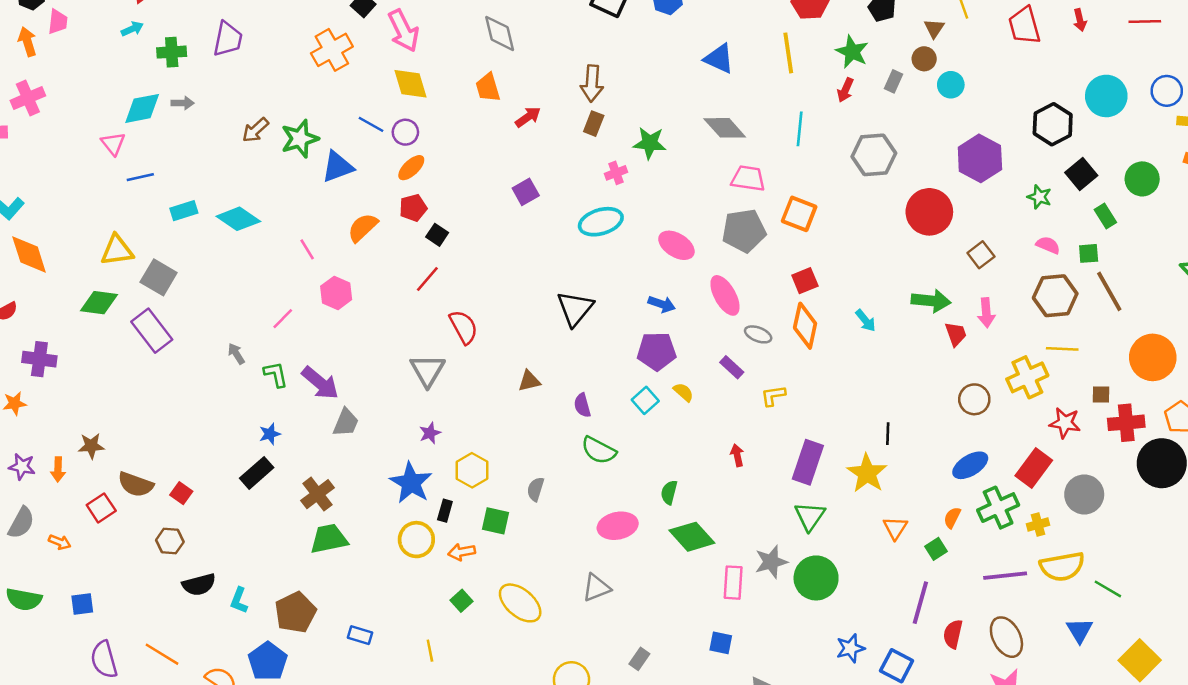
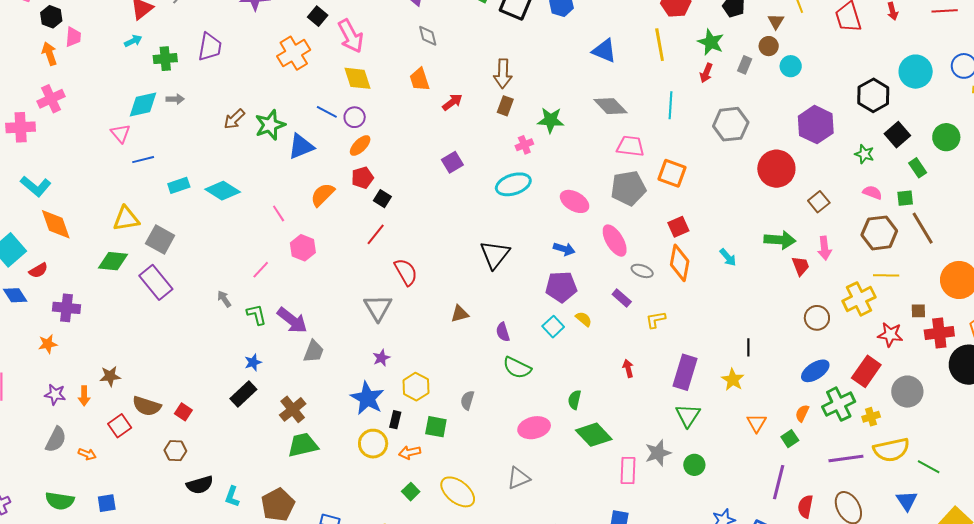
gray diamond: (500, 33) -> (428, 36), size x0.7
yellow star: (867, 473) -> (733, 380), size x0.7
green circle: (816, 578) -> (694, 465), size x0.6

